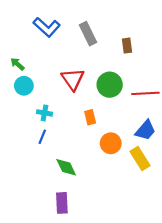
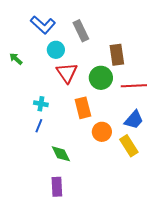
brown rectangle: (127, 46) -> (117, 55), moved, size x1.5
cyan circle: (24, 86) -> (56, 50), moved
orange rectangle: (90, 117) -> (83, 108), size x1.5

